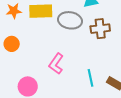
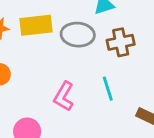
cyan line: (91, 78) -> (108, 89), moved

